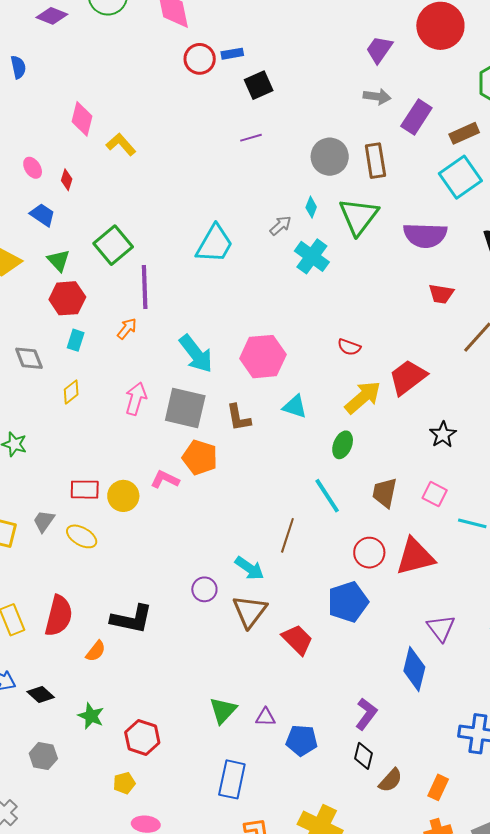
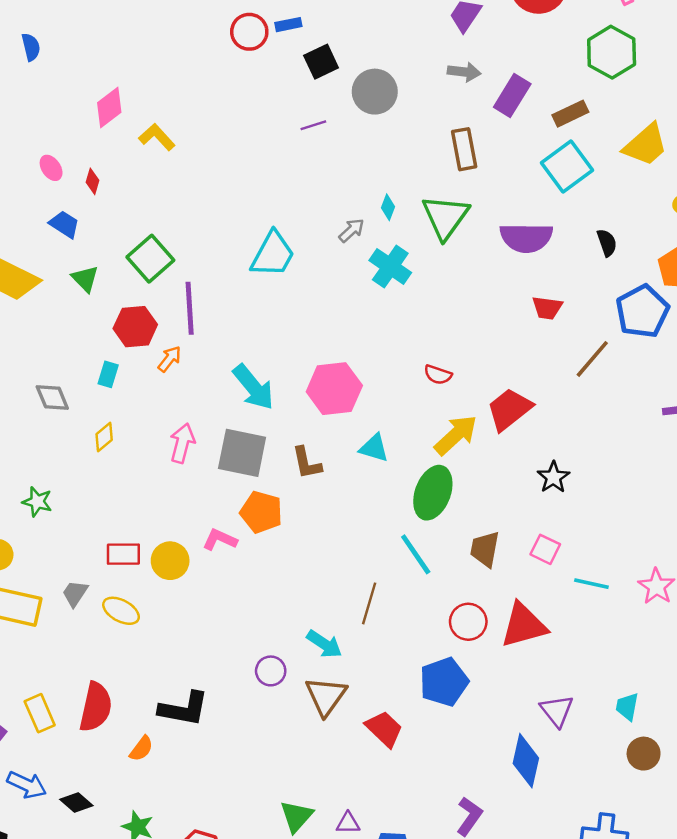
pink diamond: (82, 119) -> (109, 108), turned 40
gray circle: (330, 157) -> (375, 92), moved
red hexagon: (67, 298) -> (135, 327), moved
green ellipse: (343, 445) -> (433, 493), size x1.6

